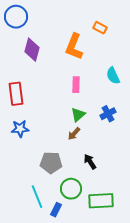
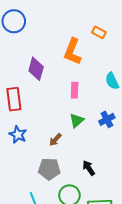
purple diamond: (32, 50) -> (36, 69), moved
blue star: (20, 129) -> (18, 135), turned 30
brown arrow: (74, 134) -> (55, 140), moved

